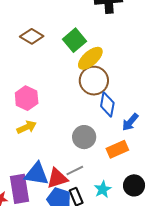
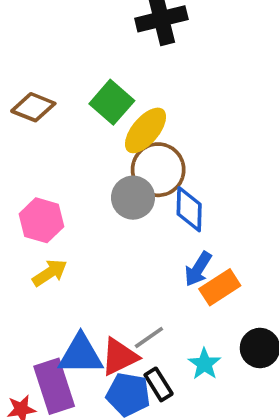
blue arrow: (130, 122) -> (198, 269), moved
gray circle: (84, 137) -> (133, 198), moved

